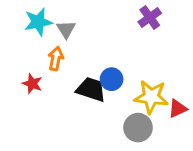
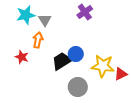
purple cross: (150, 18) -> (85, 12), moved
black trapezoid: (91, 89) -> (62, 61), turned -50
gray circle: (138, 128) -> (78, 87), moved

